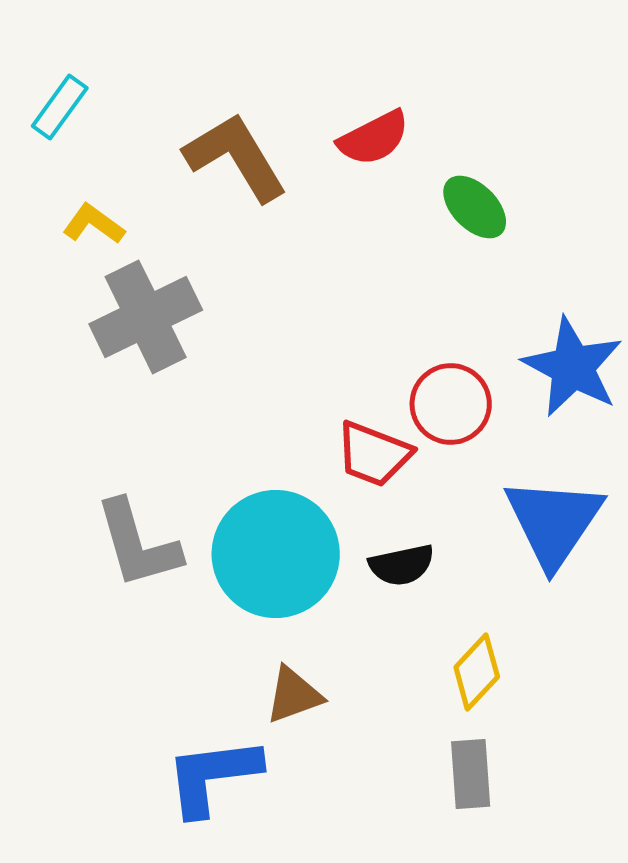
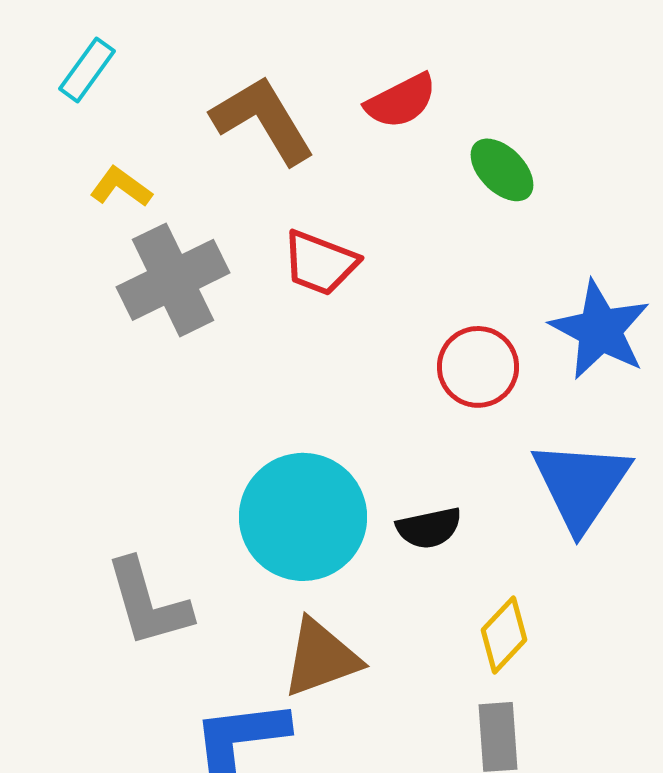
red trapezoid: (374, 454) -> (320, 263), moved
gray L-shape: (138, 544) -> (148, 603), moved
brown triangle: (294, 695) -> (321, 658), size x1.4

